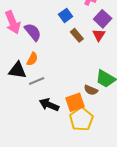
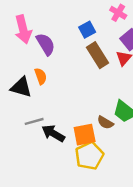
brown rectangle: (77, 35) -> (98, 55), size x1.5
orange semicircle: (32, 59) -> (41, 76), turned -56
gray line: (37, 81) -> (34, 121), moved

